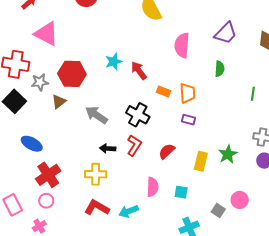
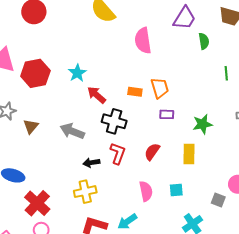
green semicircle: (220, 69) -> (204, 41), moved
red arrow: (139, 71) -> (97, 95), moved
red hexagon: (72, 74) -> (35, 73), moved
green star: (228, 154) -> (202, 124), moved, turned 30

